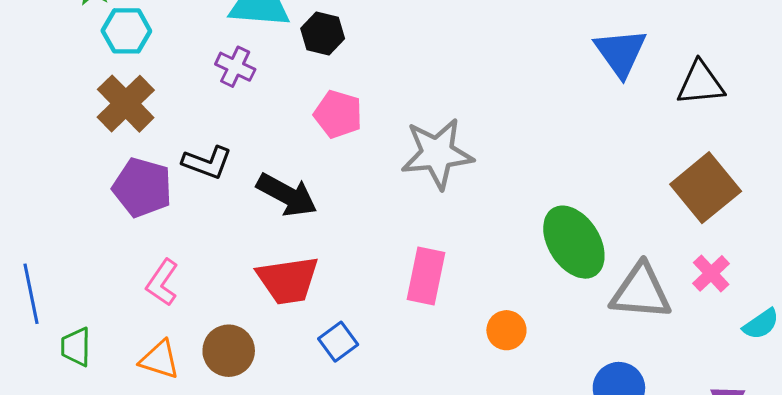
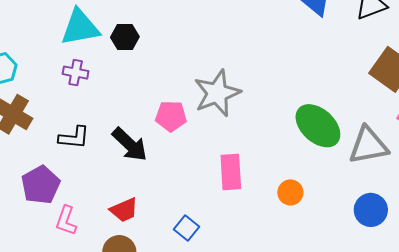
pink pentagon: (338, 114) -> (171, 116), moved
purple pentagon: (142, 187) -> (41, 185), moved, turned -30
black arrow: (287, 195) -> (130, 144), turned 30
red trapezoid: (288, 280) -> (124, 210), moved, size x0.7

